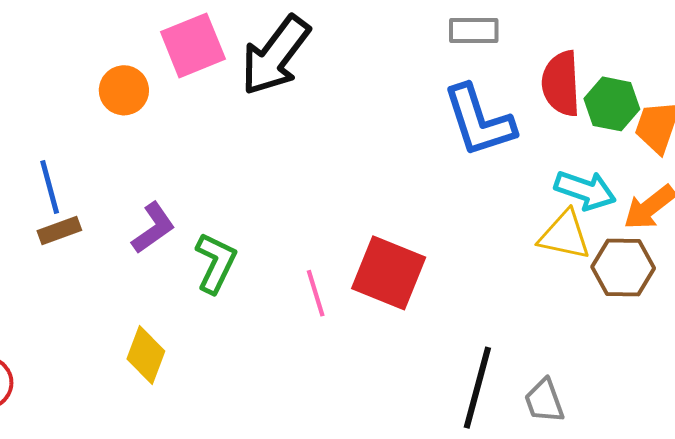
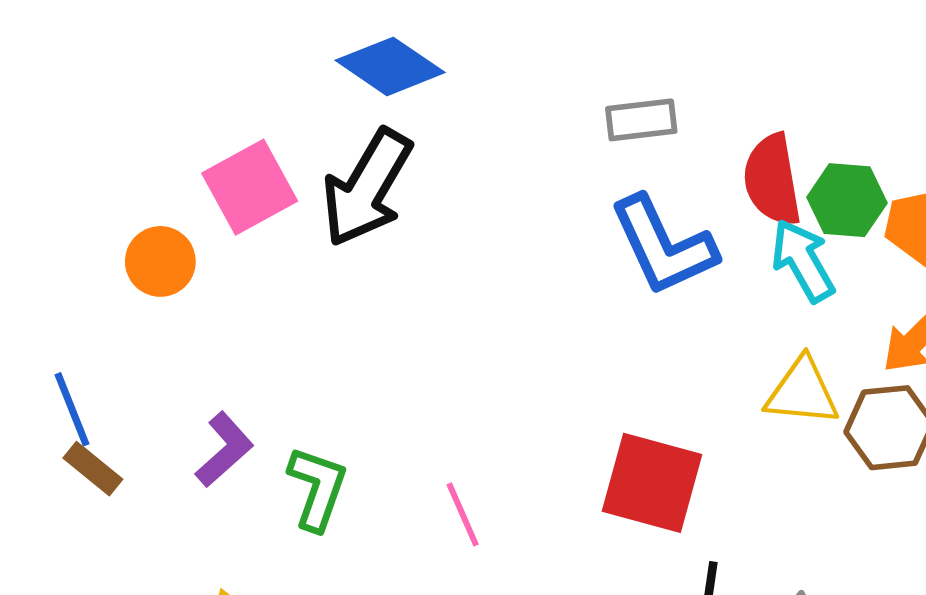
cyan arrow: (585, 190) -> (803, 261), moved, turned -132
brown rectangle: (59, 231) -> (93, 469), turned 66
red square: (389, 273) -> (652, 483), moved

